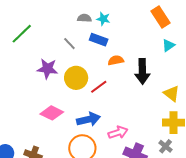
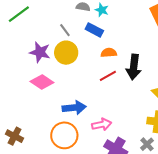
yellow circle: (76, 78) -> (66, 53), moved
red line: (99, 87) -> (108, 76), moved
pink diamond: (52, 113) -> (42, 82), moved

